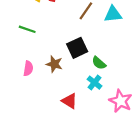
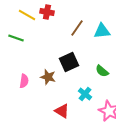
green line: (27, 29) -> (16, 38), moved
green semicircle: (99, 63) -> (102, 71), moved

